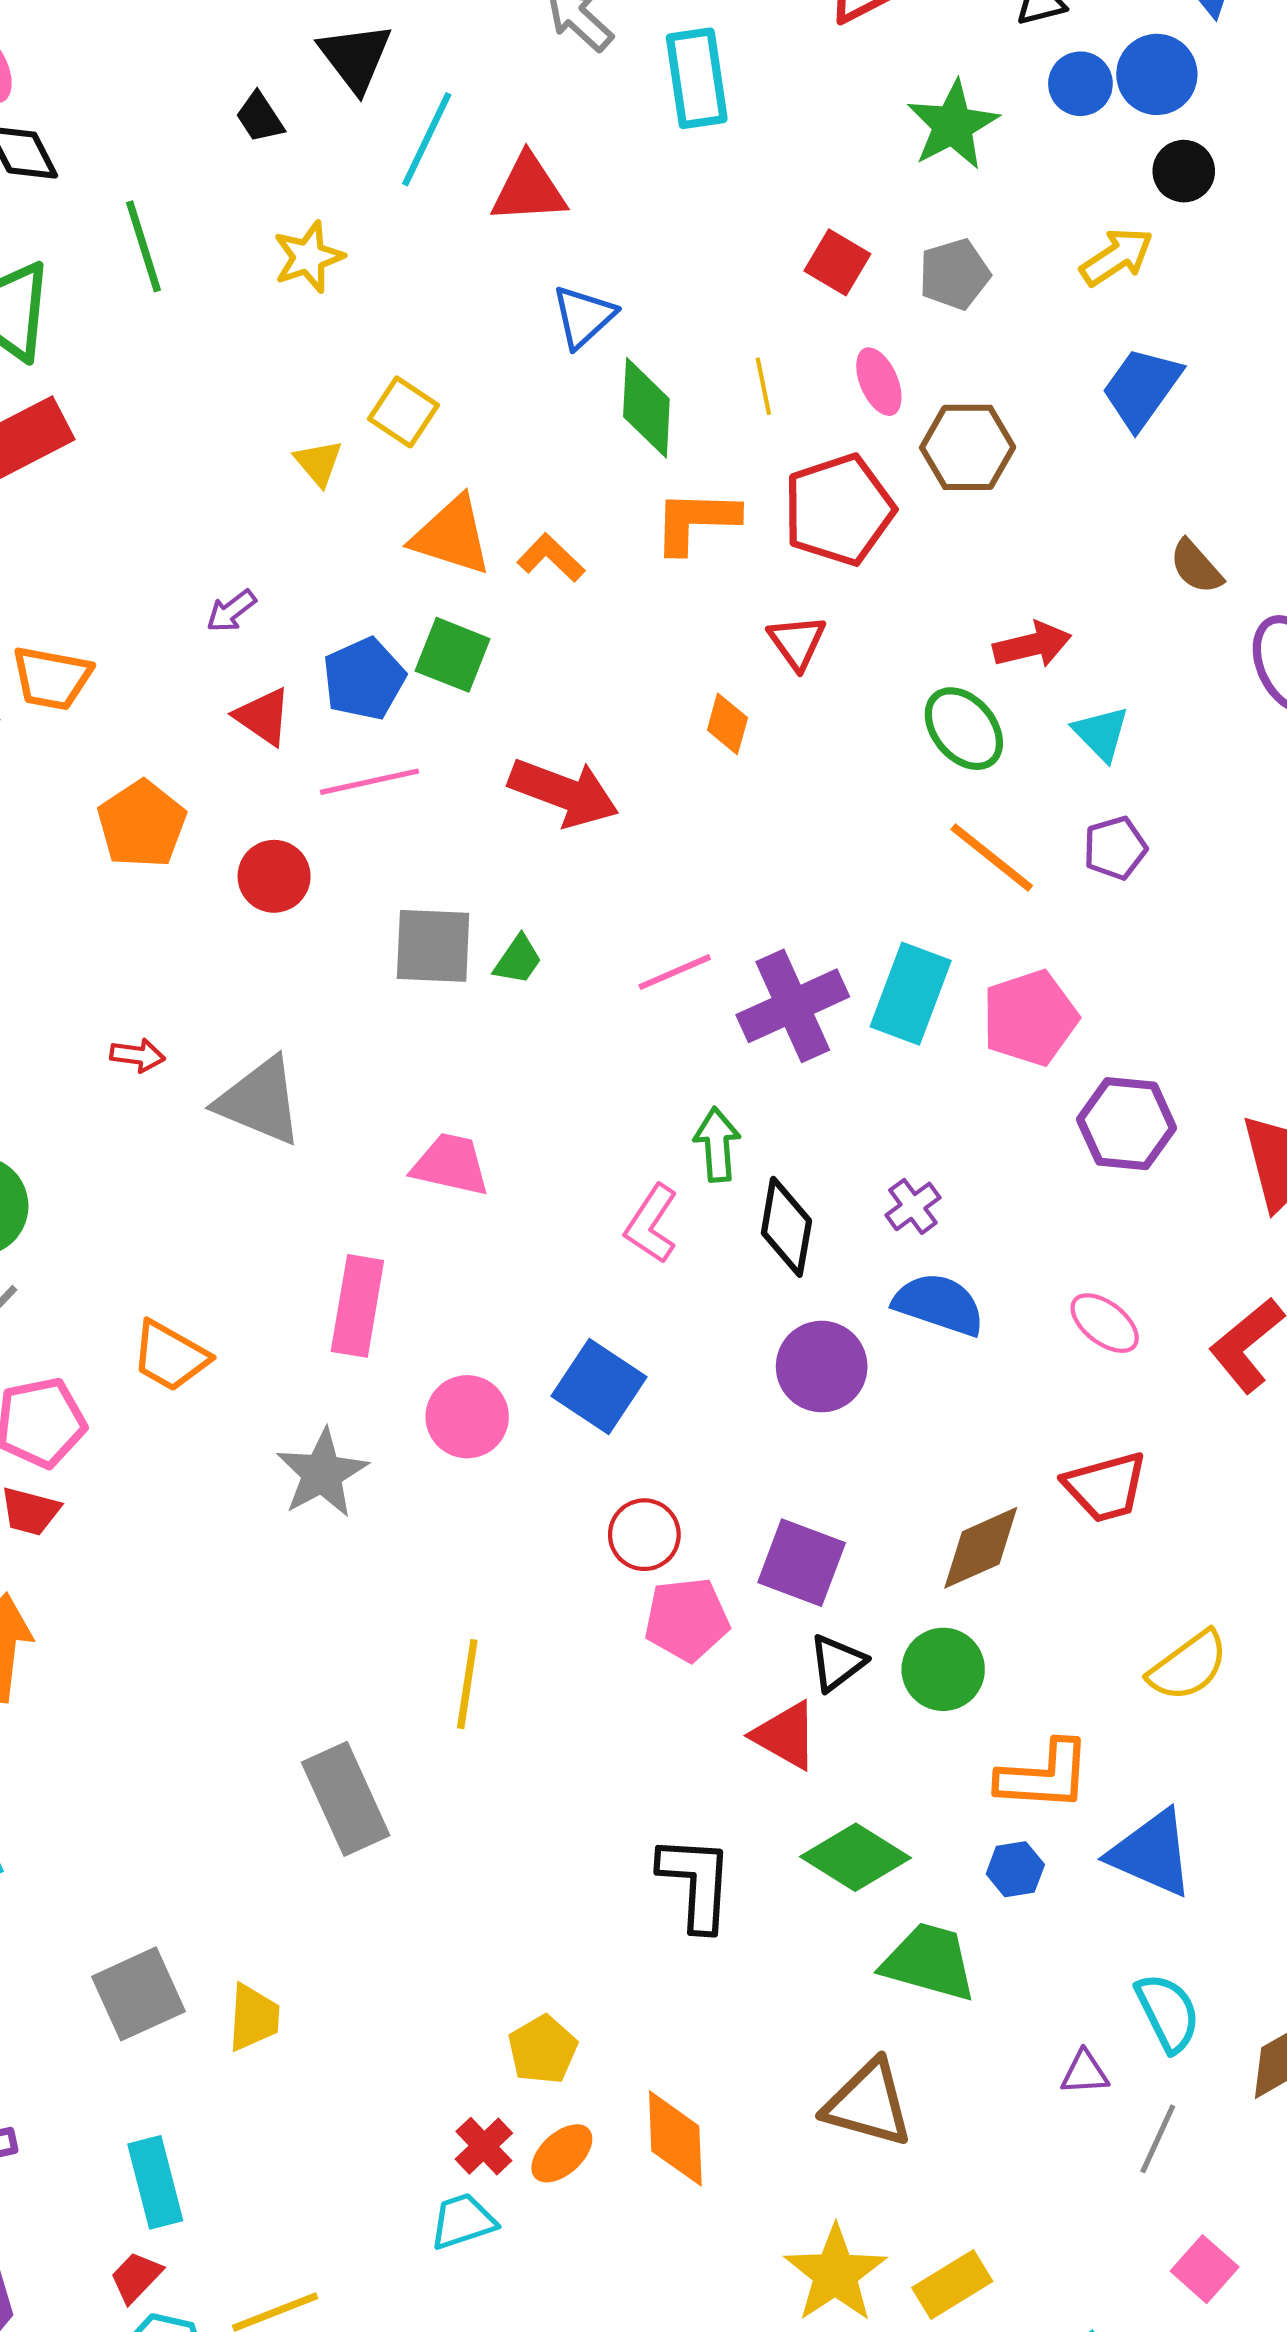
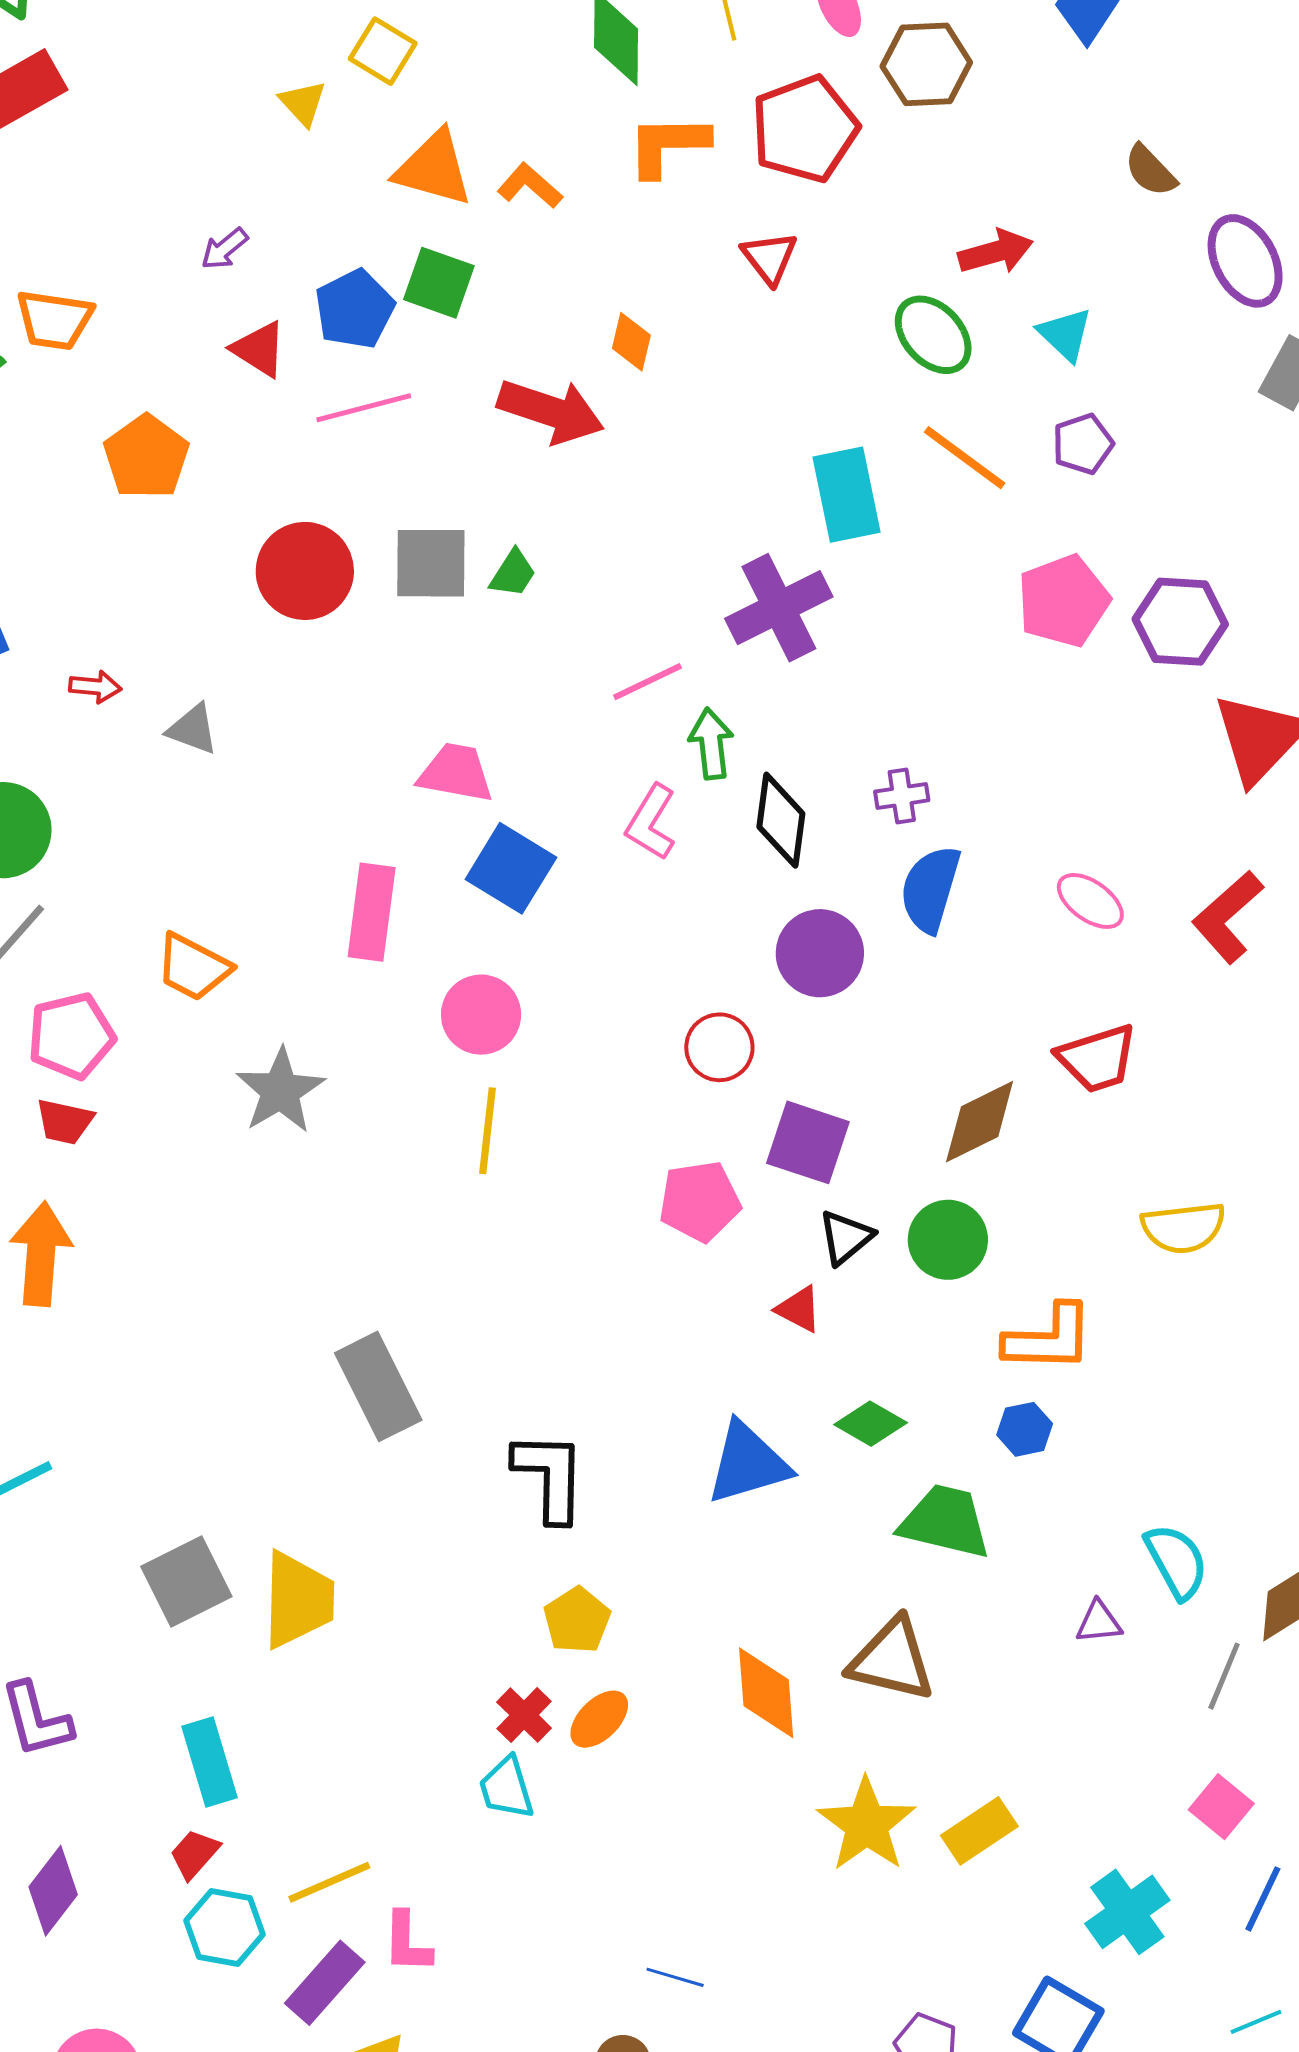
orange diamond: (727, 724) -> (631, 342), moved
red circle: (274, 876) -> (305, 571), moved, size x1.4
pink line: (675, 972) -> (647, 682), moved
cyan rectangle: (911, 994) -> (846, 495), moved, turned -30
pink pentagon: (1030, 1018) -> (1063, 601), moved
red arrow: (137, 1055) -> (95, 687), moved
gray triangle: (260, 1101) -> (193, 729), moved, size x0.6
purple hexagon: (1127, 1124) -> (1180, 622), moved
purple cross: (913, 1206) -> (902, 796), turned 30
blue semicircle: (939, 1304) -> (930, 889), turned -90
blue square: (599, 1387) -> (511, 868), moved
gray star: (322, 1473) -> (280, 1091), moved
red circle: (644, 1535) -> (719, 1047), moved
yellow semicircle: (1188, 1666) -> (1183, 1228), turned 32
yellow line: (467, 1684) -> (487, 1131), moved
red triangle: (785, 1735) -> (799, 1309), size x0.7
blue triangle: (1152, 1853) -> (748, 1463), moved, turned -38
green diamond: (855, 1857) -> (871, 1424), size x0.7
black L-shape: (696, 1883) -> (550, 1477), moved
yellow trapezoid: (253, 2018) -> (298, 1600), size x1.5
orange diamond: (675, 2138) -> (766, 1693), moved
gray line: (1158, 2139) -> (1224, 1676), moved
cyan trapezoid: (463, 2221) -> (507, 1788), turned -86

